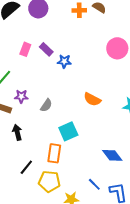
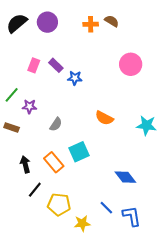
purple star: (21, 96) -> (30, 106), moved
black arrow: (17, 132) -> (25, 164), moved
orange rectangle: (54, 153) -> (54, 162), moved, turned -48

